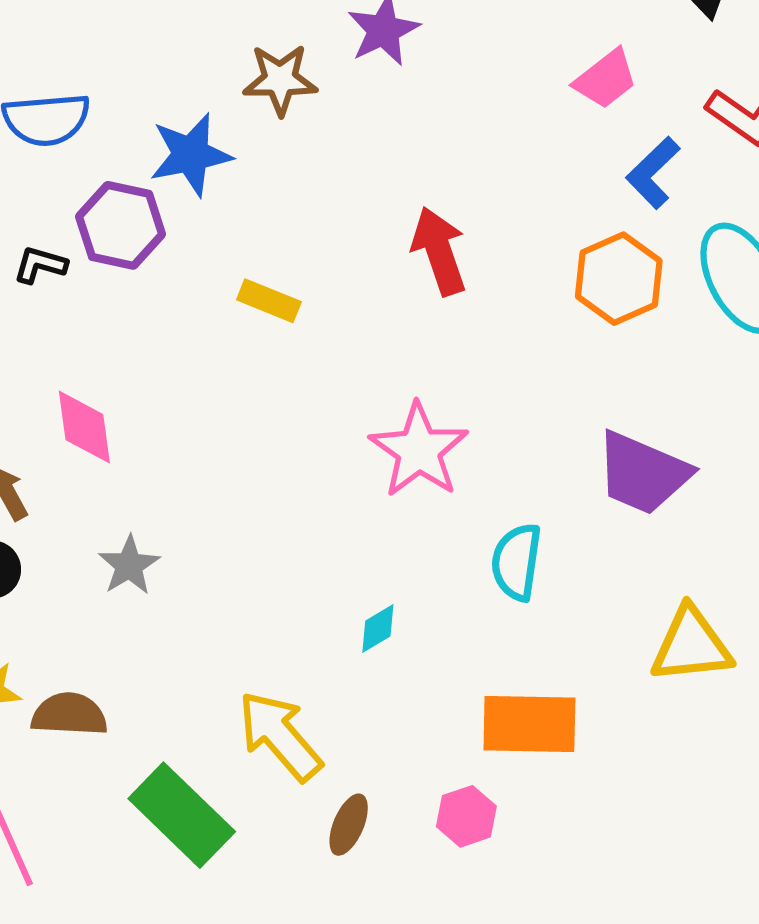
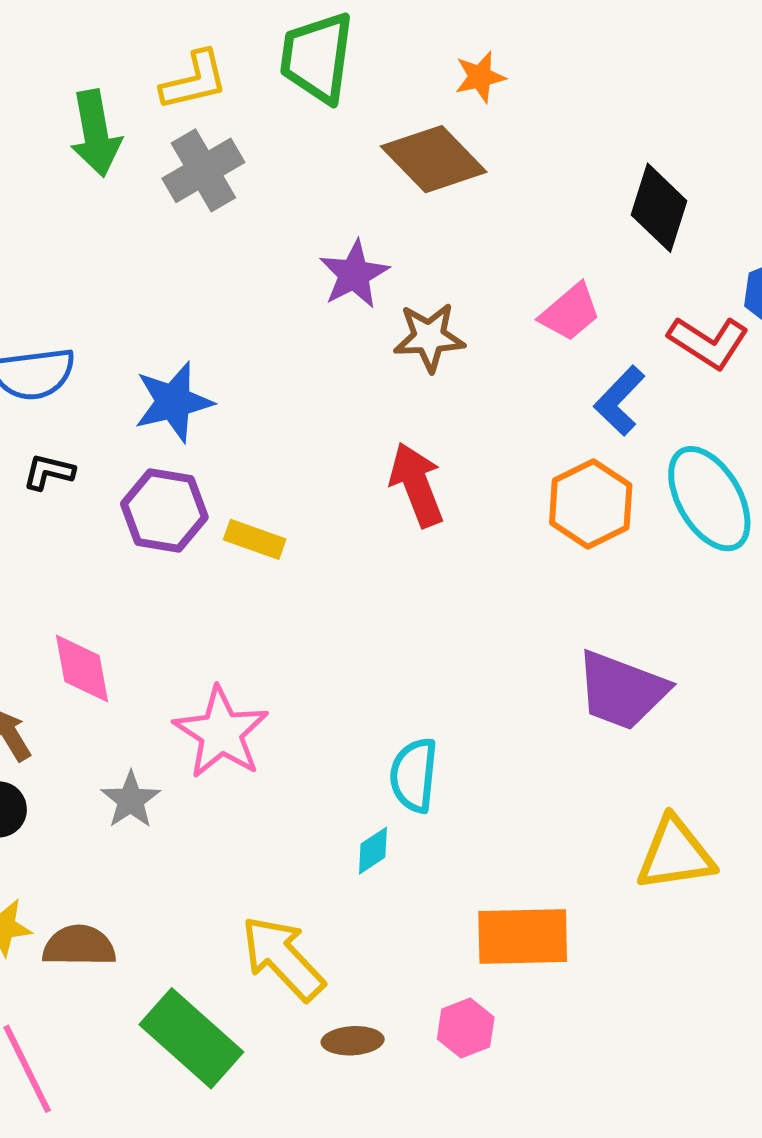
brown star: (280, 80) -> (429, 337), moved
purple hexagon: (121, 225) -> (164, 511), moved
black L-shape: (40, 265) -> (49, 472), moved
pink star: (419, 450) -> (221, 733), moved
cyan semicircle: (516, 562) -> (414, 775), moved
brown ellipse: (349, 825) -> (353, 1041), turned 66

